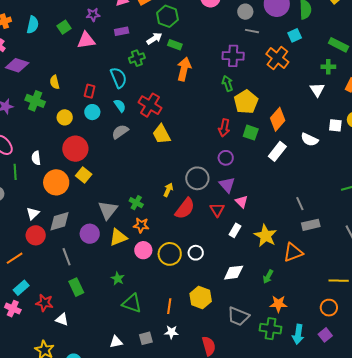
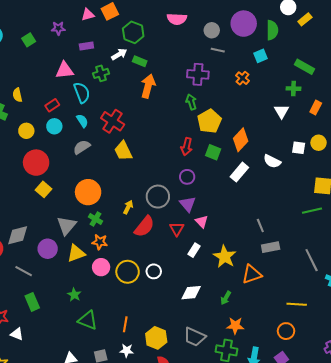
pink triangle: (86, 40) -> (65, 70), moved
orange cross: (277, 58) -> (242, 78), size x0.6
red rectangle: (90, 91) -> (52, 105), turned 40
orange circle: (56, 182) -> (88, 192), moved
gray line: (67, 257) -> (24, 271), turned -42
yellow hexagon: (201, 297) -> (156, 338), moved

